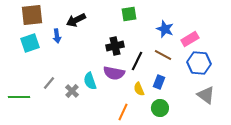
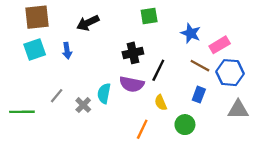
blue arrow: (57, 36) -> (67, 51), moved
brown line: (163, 55) -> (200, 66), moved
cyan semicircle: (90, 81) -> (104, 93), turned 30
blue rectangle: (159, 82) -> (199, 95), moved
gray triangle: (206, 95) -> (238, 110), turned -36

